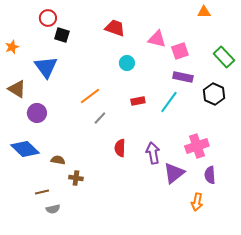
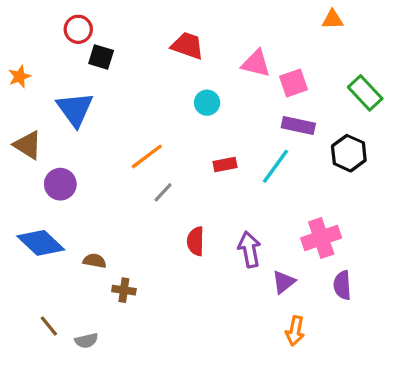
purple triangle: (174, 173) -> (284, 282), size x0.7
brown line: (42, 192) -> (49, 326), moved, turned 64
orange arrow: (197, 202) -> (295, 331), moved

